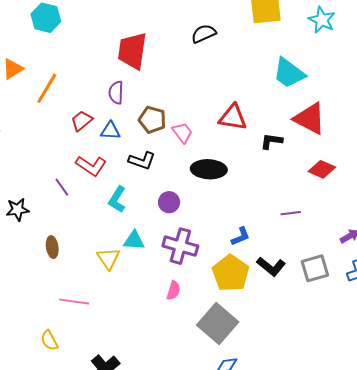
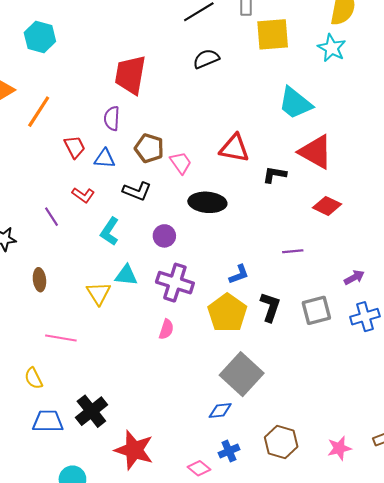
red trapezoid: (82, 121) -> (75, 147), turned 100
red L-shape: (91, 166) -> (83, 195), size x0.7
black L-shape: (271, 266) -> (270, 307), turned -112
gray square: (218, 324) -> (242, 374), moved

